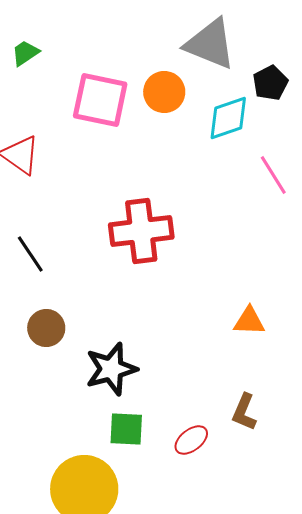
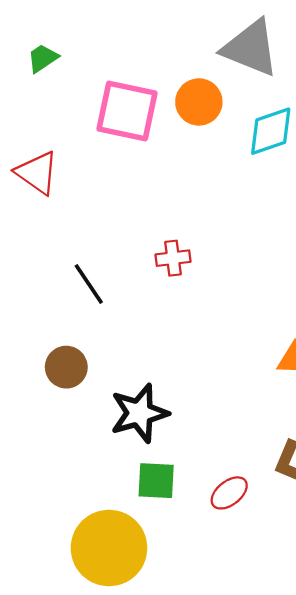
red cross: (141, 231) -> (173, 258), size x0.5
black line: (30, 254) -> (89, 284), moved

